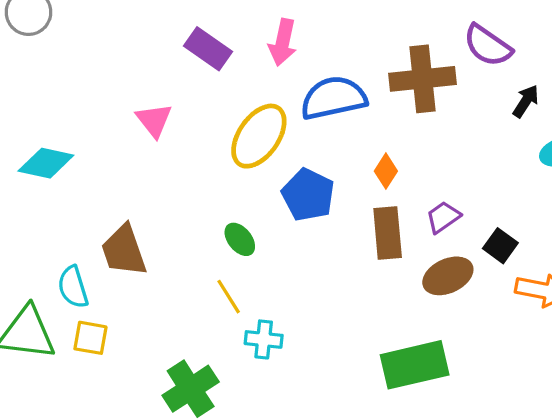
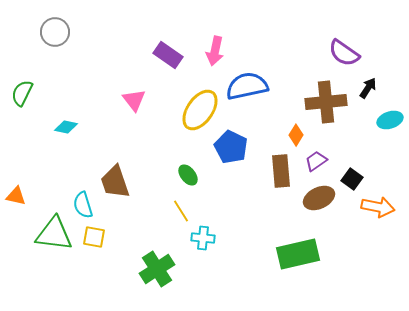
brown cross: (422, 79) -> (326, 102), moved
cyan diamond: (46, 163) -> (66, 127), size x0.7
orange diamond: (386, 171) -> (296, 135), moved

